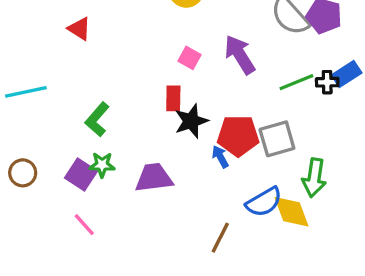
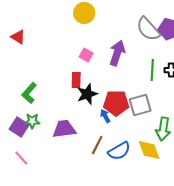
purple arrow: (240, 55) -> (117, 53), turned 50
green line: (296, 82) -> (152, 70), turned -65
blue semicircle: (264, 202) -> (119, 151), moved
brown line: (220, 238) -> (97, 145), moved

